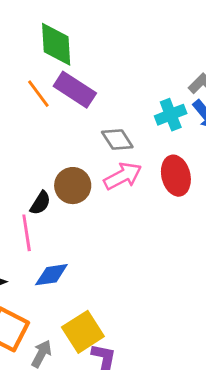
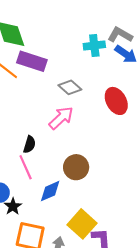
cyan cross: (171, 115) -> (94, 45), moved, turned 30
pink arrow: (123, 176) -> (61, 118), moved
brown circle: (73, 186) -> (76, 167), moved

